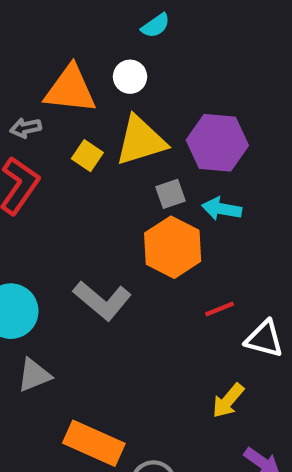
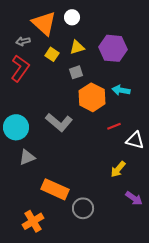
orange triangle: (70, 89) -> (44, 23), turned 36
yellow triangle: (141, 141) -> (77, 47), size x0.6
gray square: (171, 194) -> (76, 72), moved
cyan arrow: (222, 209) -> (121, 90), moved

